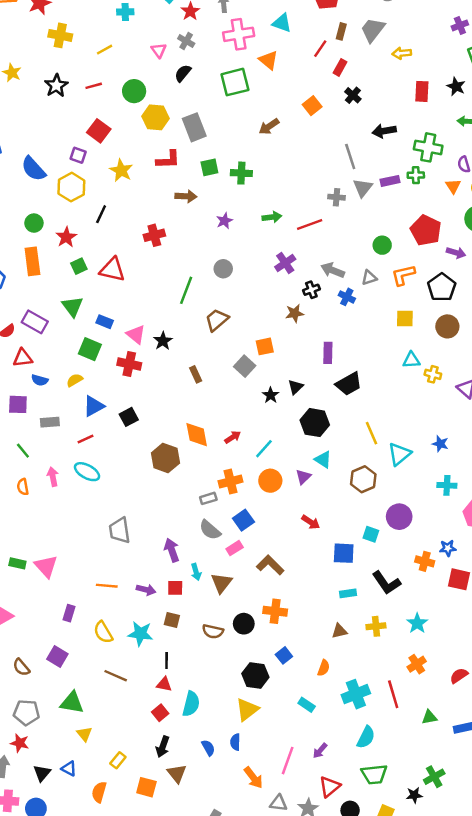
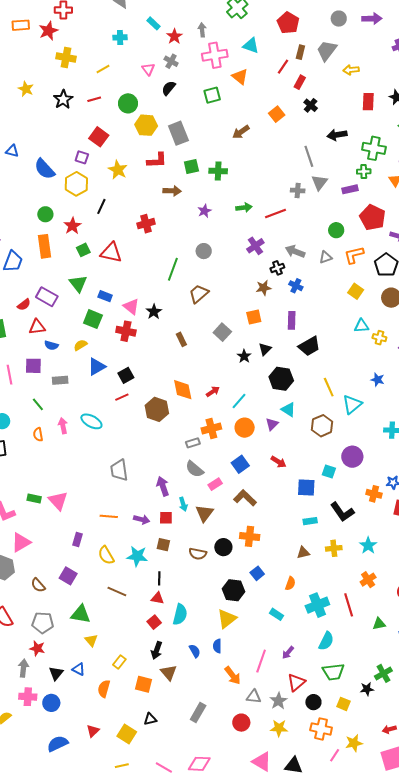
green square: (235, 82) -> (212, 95), size x0.7
purple rectangle: (390, 181) -> (350, 189), moved
blue cross: (347, 297) -> (296, 286), moved
yellow square: (405, 319) -> (356, 291), turned 35
orange square: (265, 346) -> (254, 317), moved
red line: (85, 439) -> (122, 397), moved
blue star: (440, 444) -> (378, 380), moved
blue square: (243, 520) -> (240, 464), moved

